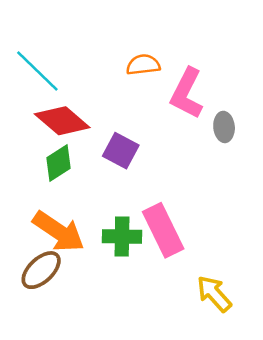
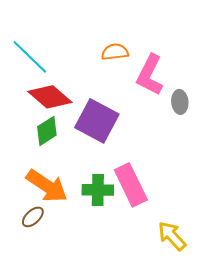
purple square: (121, 151) -> (97, 121), size x1.5
brown ellipse: (41, 270) -> (33, 217), size x0.7

